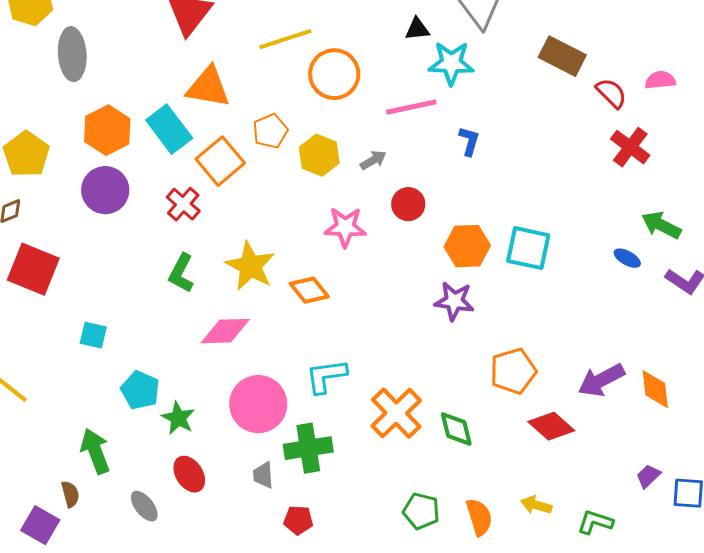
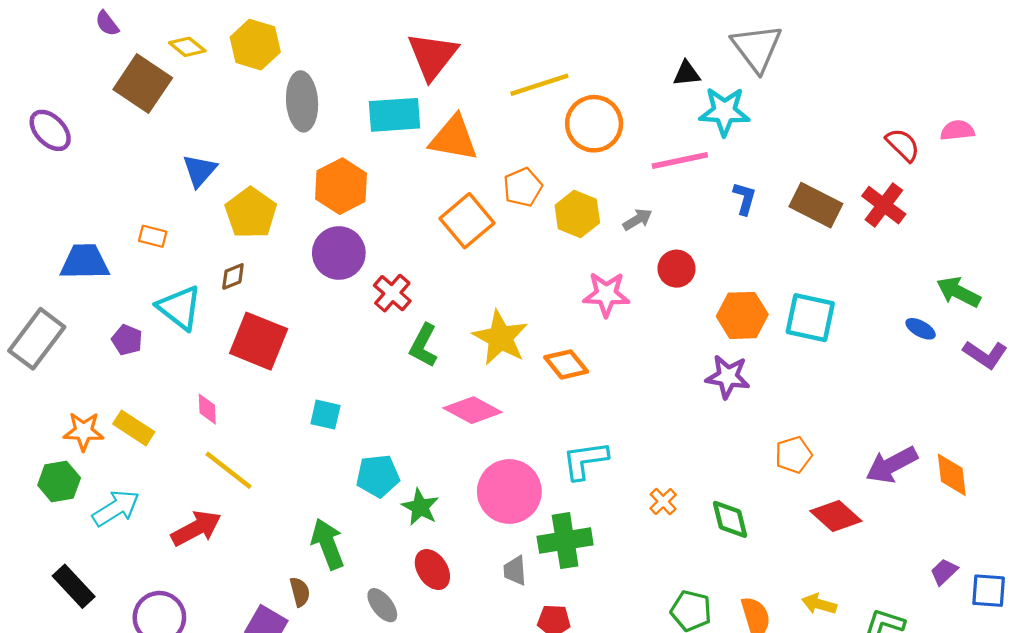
brown rectangle: (562, 56) -> (816, 205), moved
cyan rectangle: (169, 129) -> (395, 115), moved, turned -57
red cross: (630, 147) -> (884, 205), moved
red cross: (183, 204) -> (392, 293), moved
pink diamond: (225, 331) -> (473, 410), turned 30
orange pentagon: (513, 371) -> (794, 455), size x0.7
cyan pentagon: (140, 390) -> (378, 476), turned -30
orange cross: (396, 413) -> (663, 502), size x0.5

